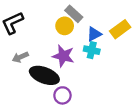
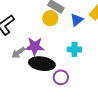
cyan cross: (92, 50) -> (74, 49), moved
purple star: (63, 56) -> (35, 46), moved

